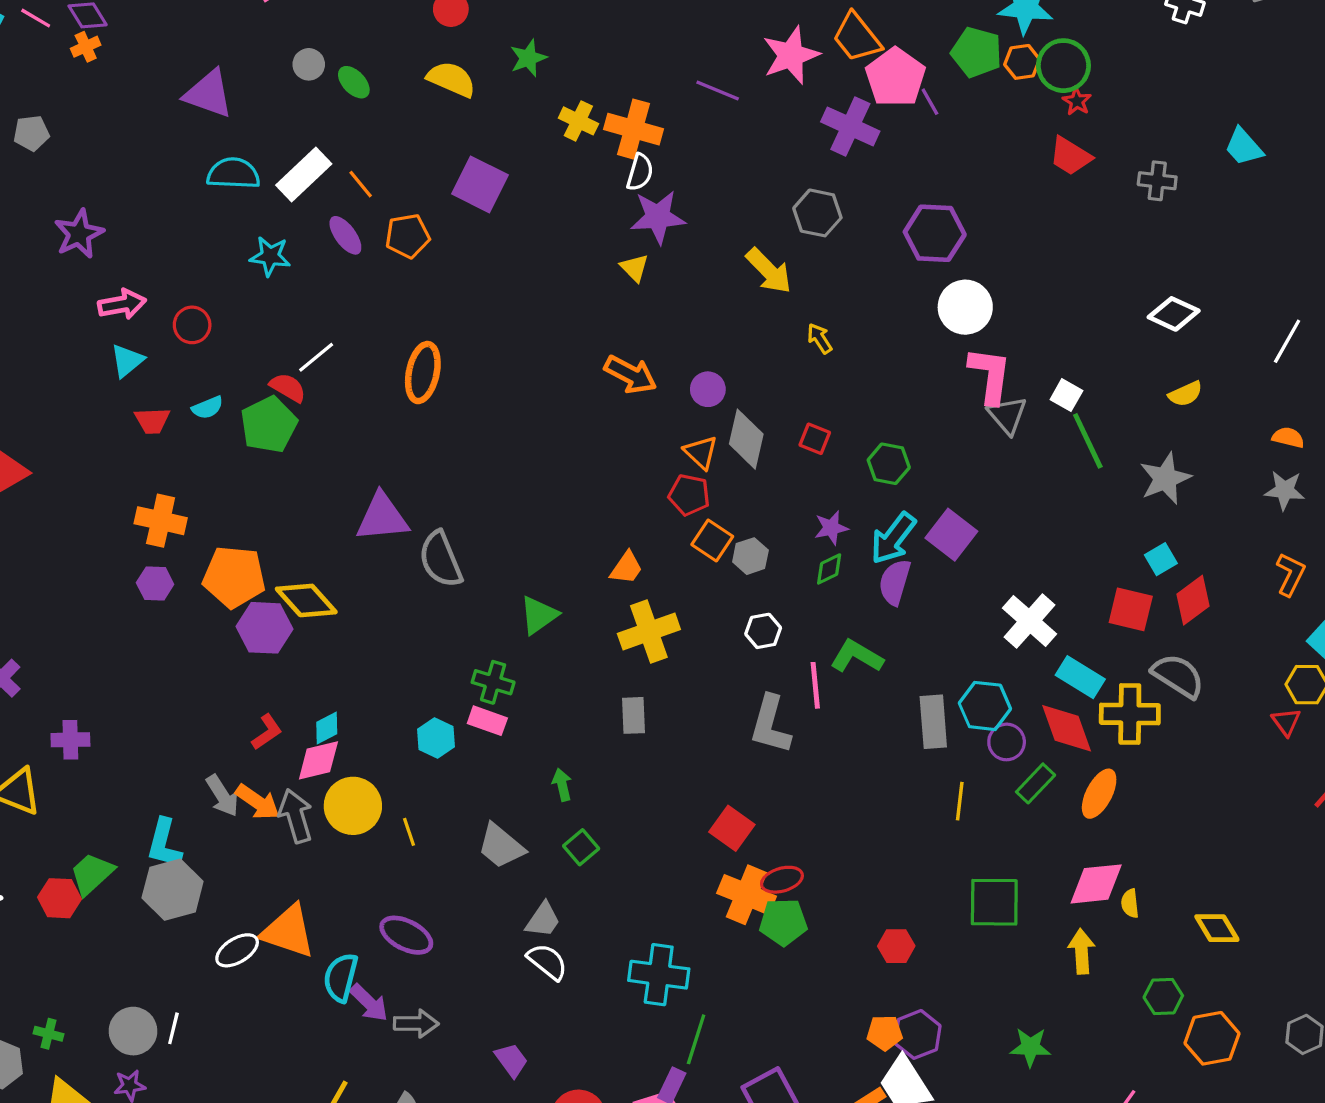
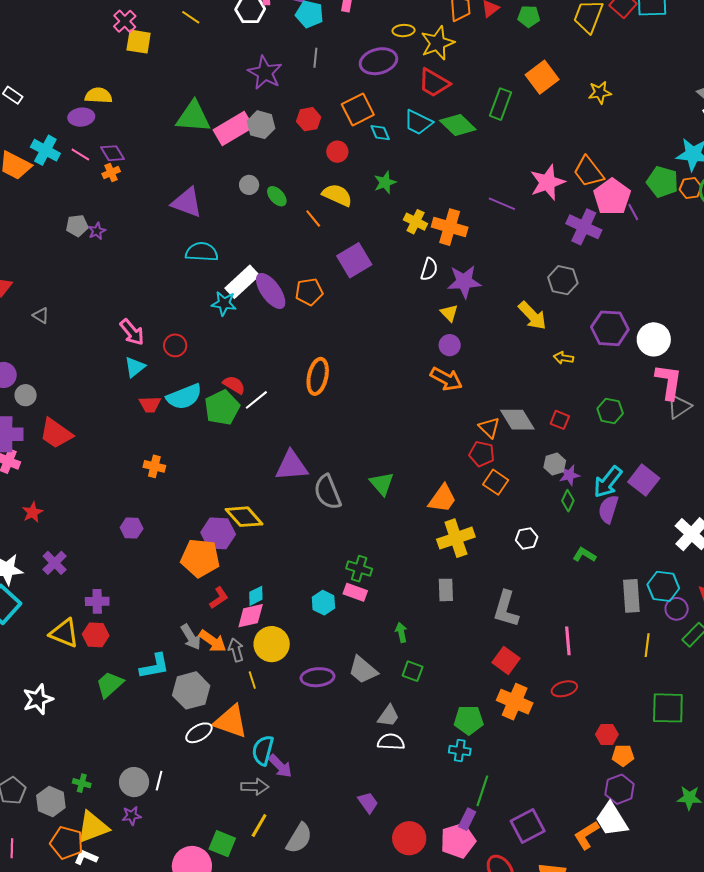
white semicircle: (640, 172) -> (429, 269), moved
white rectangle: (304, 175) -> (242, 282), moved
orange line: (361, 184) -> (313, 219), moved
purple square: (480, 184) -> (354, 260), turned 32
purple hexagon: (935, 233) -> (610, 328), moved
purple star: (79, 234) -> (97, 231), moved, size x0.6
purple ellipse: (345, 235) -> (271, 291), size x1.5
pink arrow: (122, 304) -> (132, 332), turned 60
yellow arrow: (820, 338) -> (563, 358), turned -48
white line: (316, 357) -> (256, 400), moved
purple circle: (708, 389) -> (450, 345), moved
cyan semicircle: (208, 408) -> (184, 397), size x1.8
gray triangle: (1007, 415) -> (679, 407), turned 36
gray diamond: (746, 439) -> (517, 420), turned -45
green hexagon: (889, 464) -> (610, 411), moved
orange cross: (161, 521) -> (154, 466), size x0.7
gray hexagon: (750, 556) -> (555, 464), moved
orange trapezoid: (626, 568) -> (442, 499), size x1.4
green diamond: (829, 569) -> (568, 501), turned -40
orange pentagon: (234, 577) -> (200, 558), moved
purple hexagon: (155, 584) -> (132, 528), moved
green triangle: (539, 615) -> (382, 484), moved, turned -36
green L-shape: (857, 656) -> (584, 555), size x0.7
pink line: (815, 685) -> (568, 641), moved
gray L-shape: (770, 725) -> (506, 609), moved
gray arrow: (296, 816) -> (236, 650), size x0.7
yellow line: (409, 832) -> (252, 680), moved
cyan L-shape: (164, 844) -> (154, 666), turned -116
green square: (581, 847) -> (413, 671), turned -30
red ellipse: (782, 880) -> (564, 689), moved
gray hexagon: (173, 890) -> (191, 690), moved
red hexagon: (59, 898) -> (96, 635), moved
green pentagon: (783, 922) -> (469, 720), moved
purple ellipse: (406, 935) -> (317, 677), moved, turned -32
white semicircle: (547, 962) -> (391, 742), turned -36
cyan cross: (659, 975) -> (460, 751), size x0.6
gray arrow: (416, 1024) -> (255, 787), moved
orange pentagon: (885, 1033) -> (623, 755), moved

